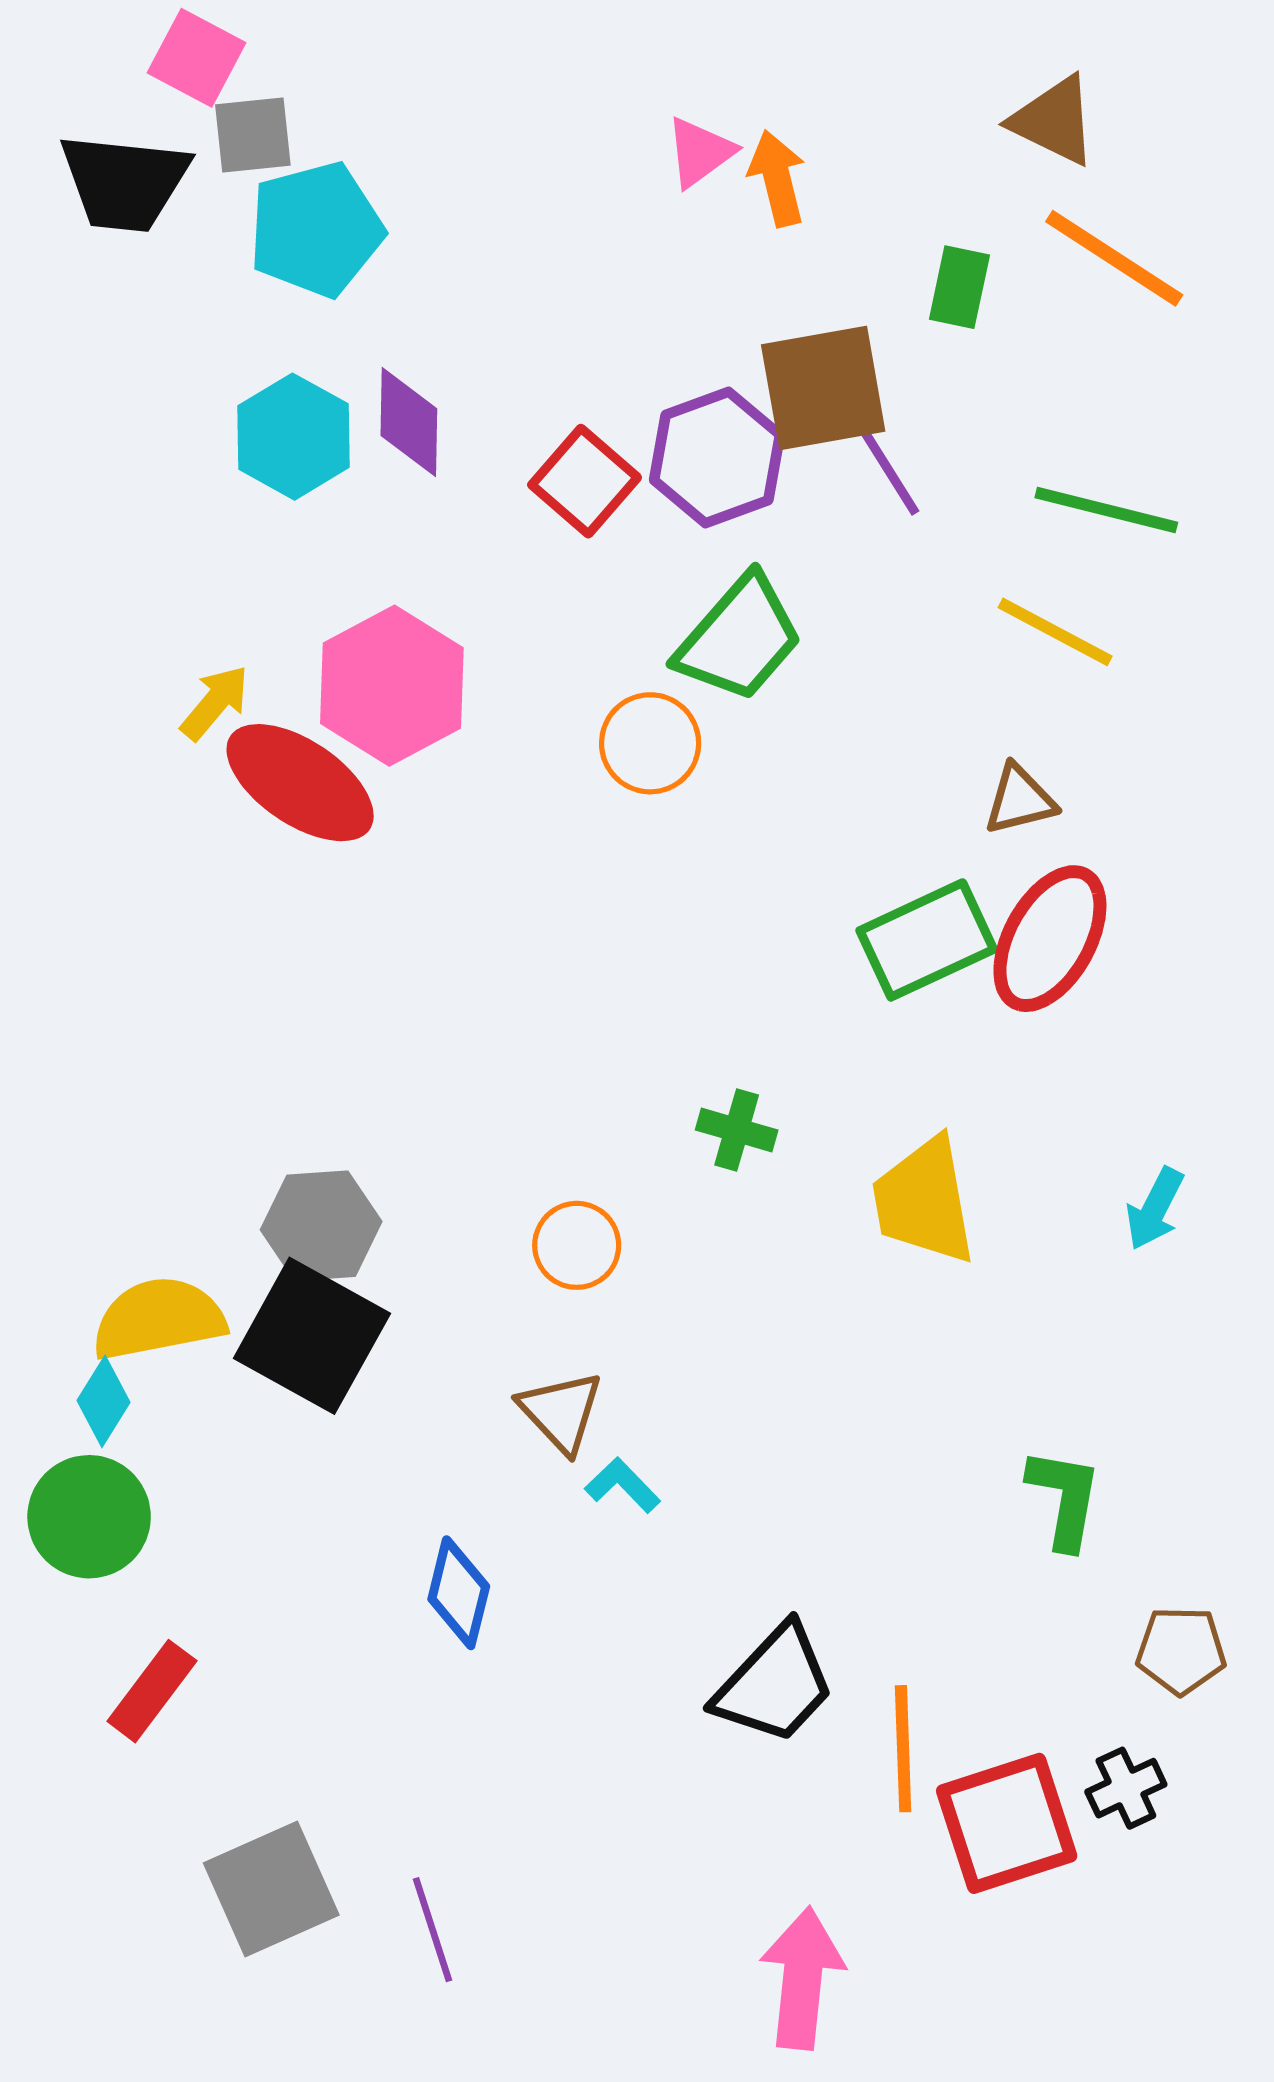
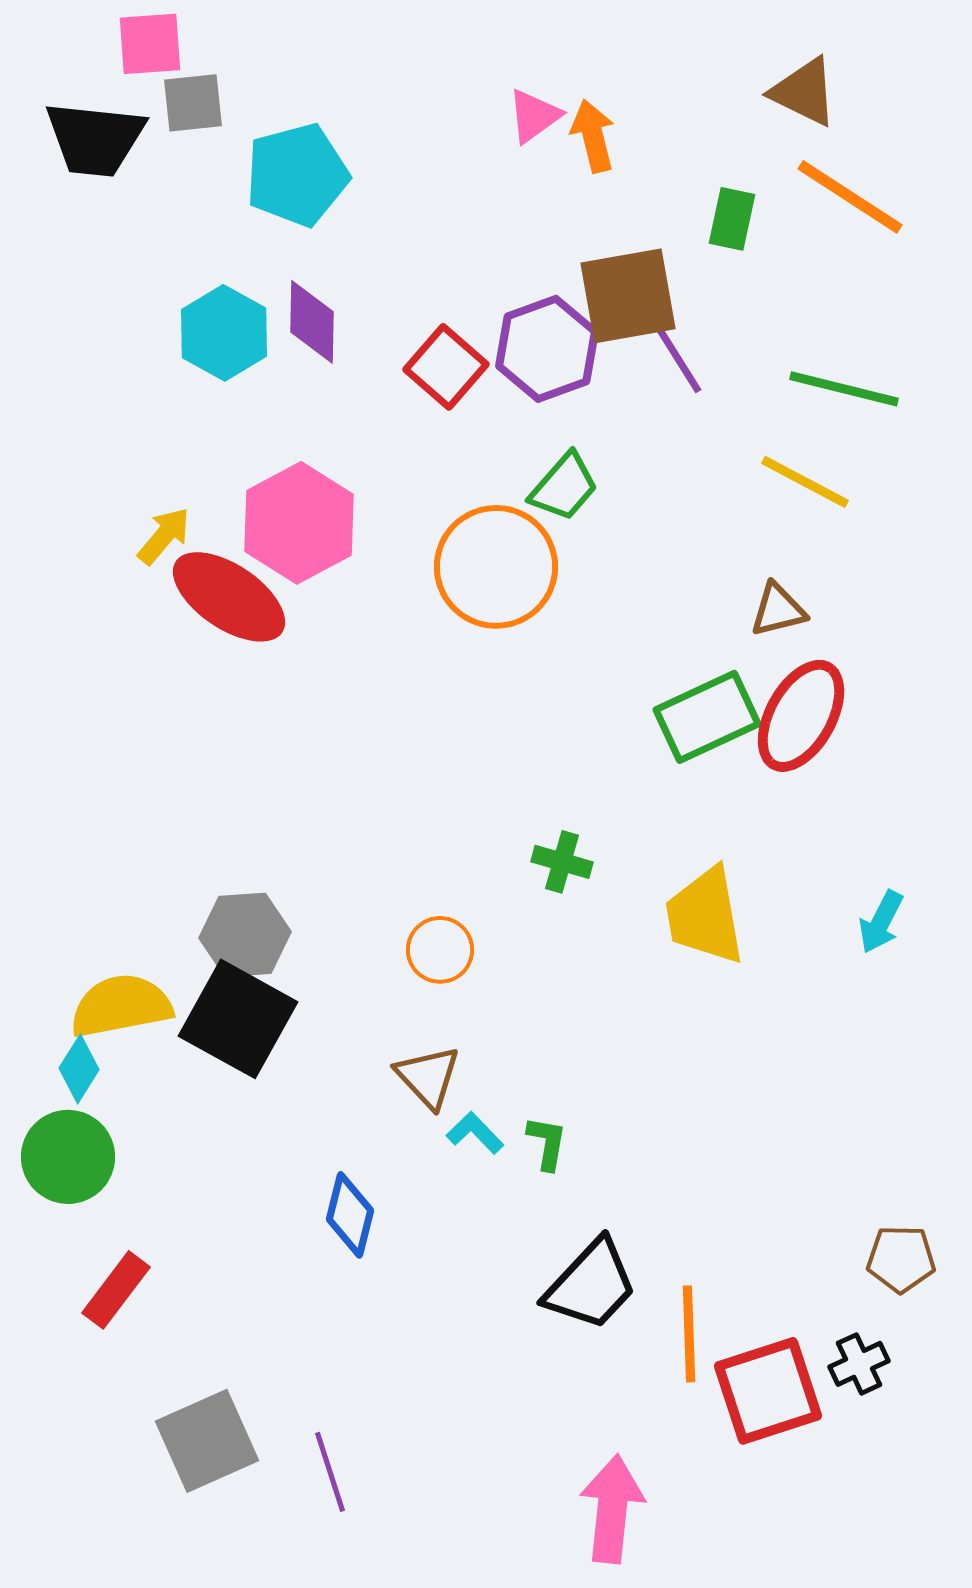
pink square: (197, 58) -> (150, 44), turned -32
cyan pentagon: (316, 229) -> (297, 175), moved
green trapezoid: (739, 638) -> (564, 487), size x0.7
orange circle: (650, 743) -> (496, 567), size x1.6
green L-shape: (1064, 1498) -> (547, 1143), moved, size x0.7

